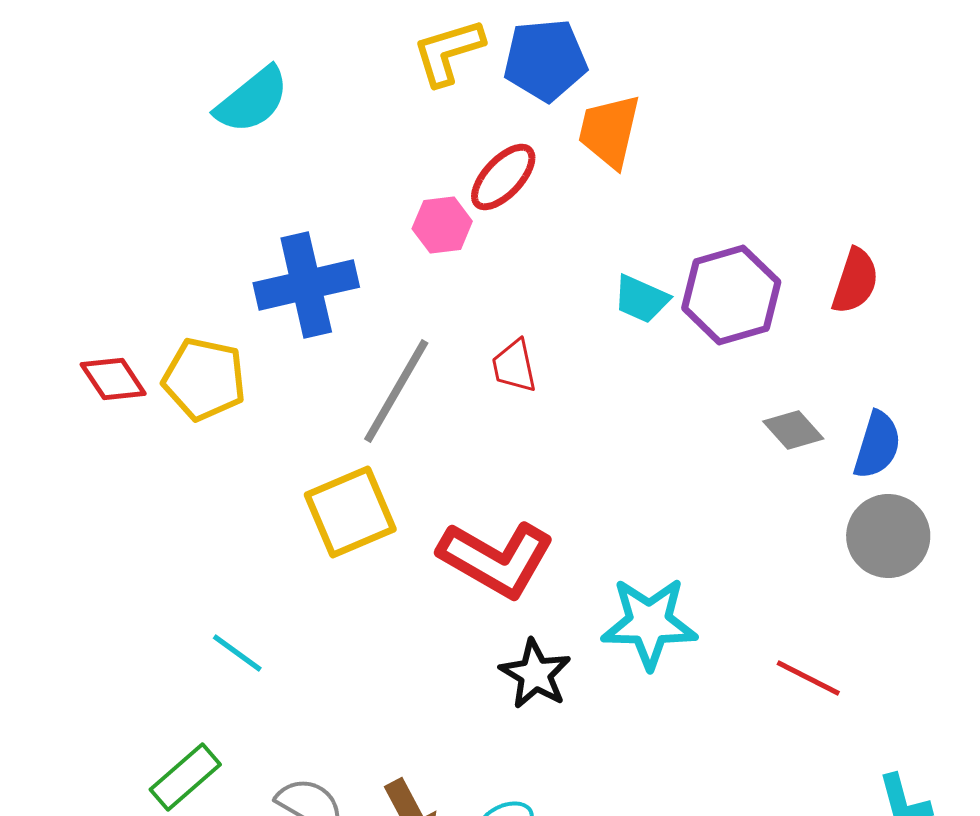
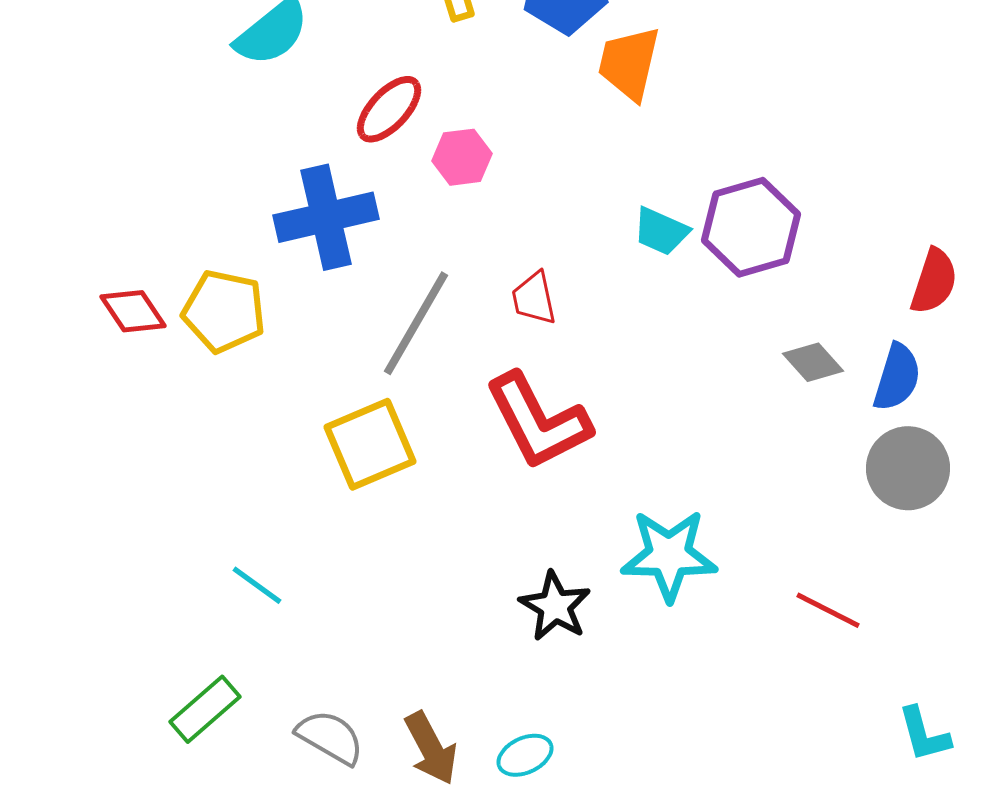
red ellipse: (503, 177) -> (389, 109), moved
red semicircle: (855, 281) -> (934, 281), moved
red L-shape: (496, 559) -> (538, 421), moved, turned 33

